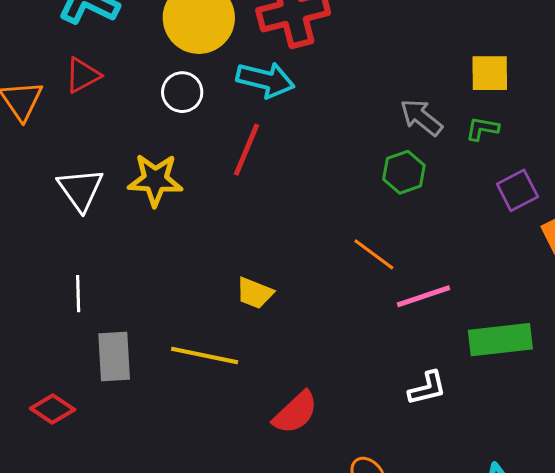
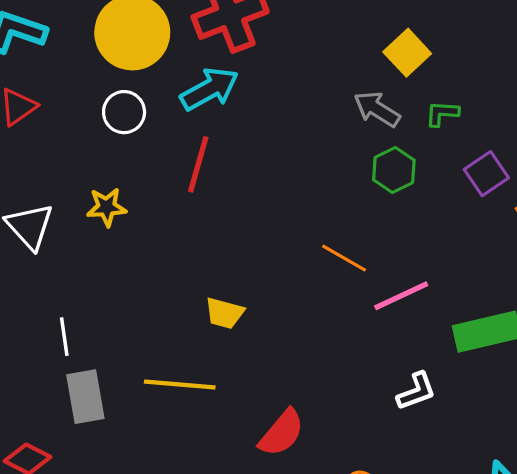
yellow square: (490, 73) -> (407, 53), moved, turned -36
cyan arrow: (265, 80) -> (209, 89), turned -36
green hexagon: (404, 172) -> (394, 170), moved
yellow star: (155, 180) -> (107, 207), size x0.7
white line: (78, 294) -> (64, 337), moved

